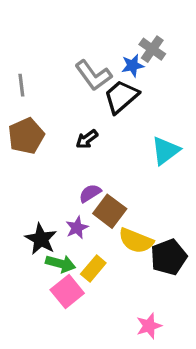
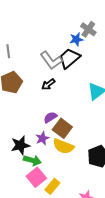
gray L-shape: (93, 75) -> (51, 60), moved
black star: (41, 239) -> (20, 145), turned 30
yellow semicircle: (136, 241) -> (63, 146), moved
yellow rectangle: (93, 269) -> (52, 186), moved

